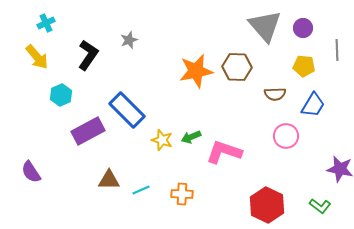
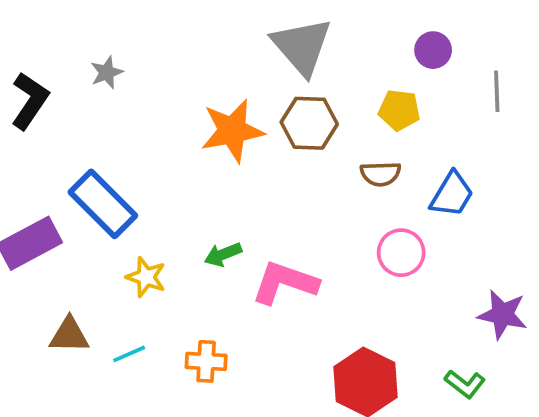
gray triangle: (265, 26) -> (302, 46), moved
yellow pentagon: (304, 66) -> (399, 110), moved
yellow star: (162, 140) -> (146, 277), moved

